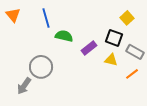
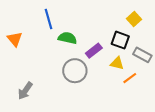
orange triangle: (13, 15) -> (15, 39), moved
gray circle: (41, 67) -> (75, 71), moved
orange line: (132, 74) -> (130, 78), moved

